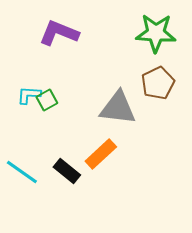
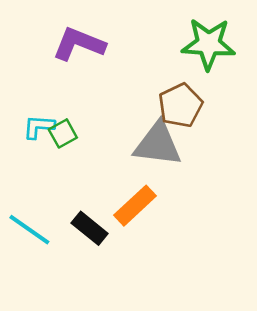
brown pentagon: (158, 83) -> (180, 105), moved

